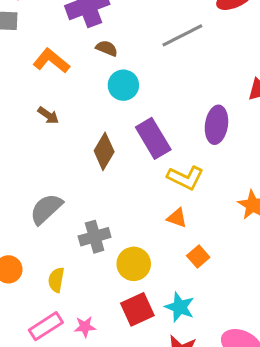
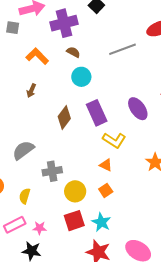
brown arrow: (48, 115) -> (31, 91), turned 72
purple ellipse: (216, 125) -> (138, 109), turned -50
orange square: (198, 257) -> (106, 190), moved

